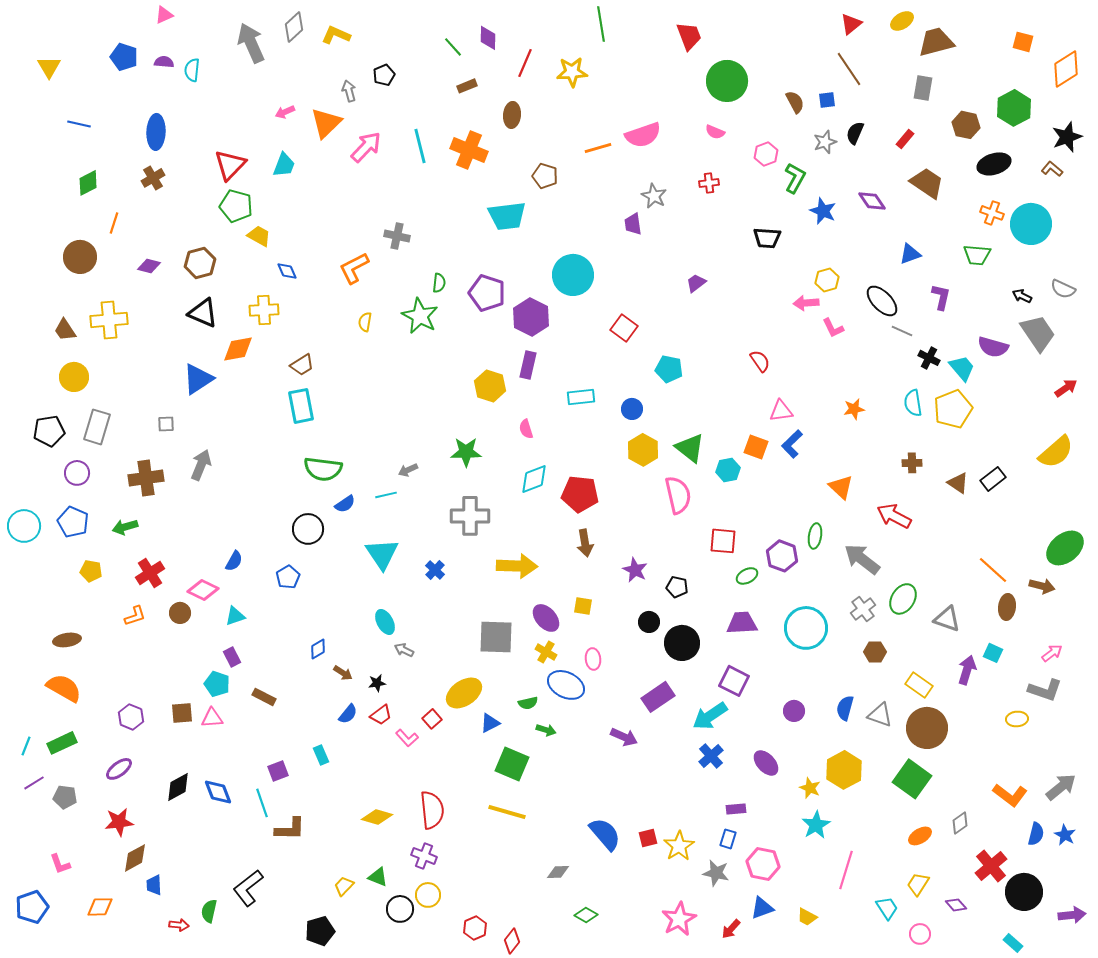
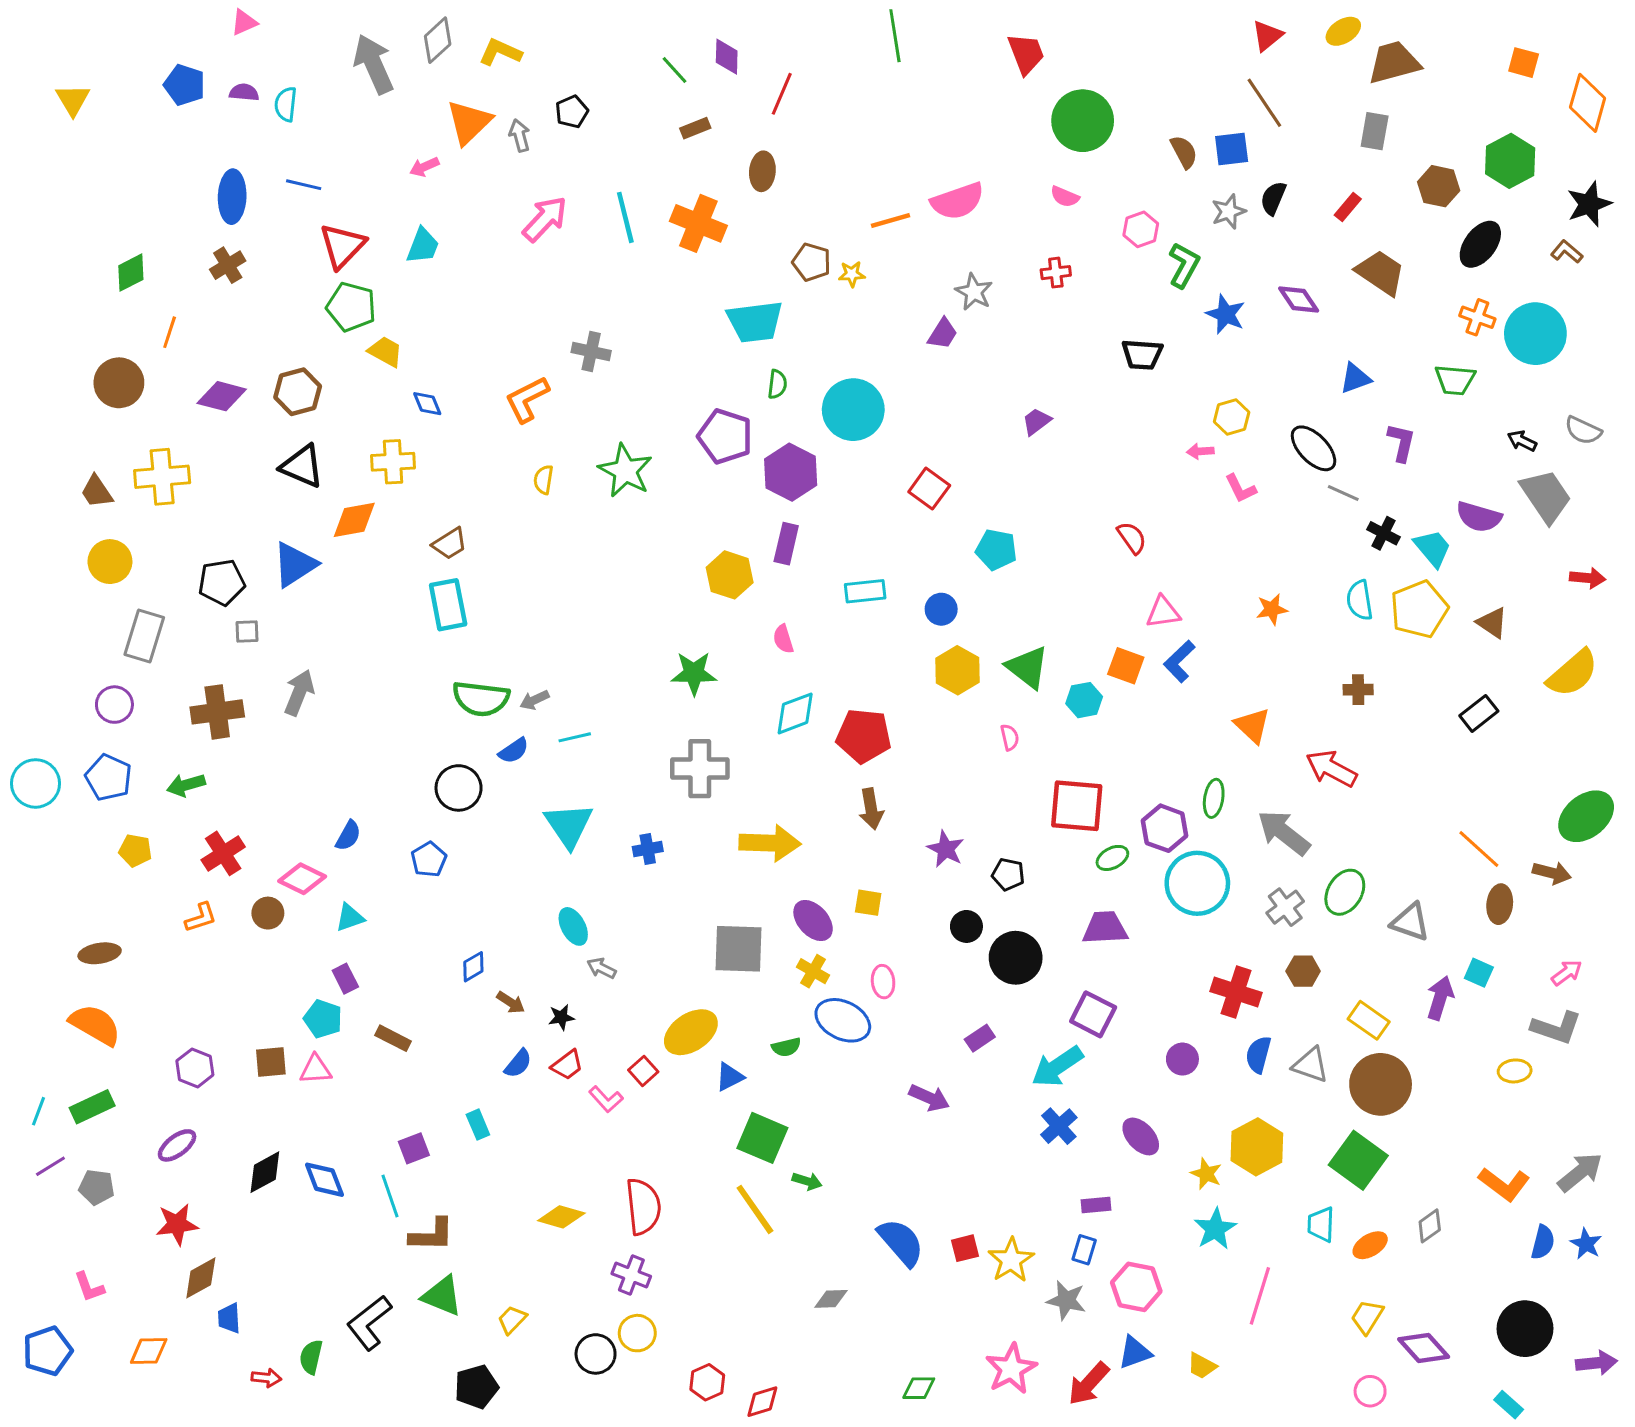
orange diamond: (1066, 69) -> (1588, 103), turned -42
yellow star: (572, 72) -> (852, 274), moved, size x0.6
blue square: (827, 100) -> (1232, 149), size x1.4
orange triangle: (326, 123) -> (469, 122), moved
blue line: (79, 124) -> (304, 185), moved
black ellipse: (994, 164) -> (1480, 244), turned -36
purple trapezoid: (633, 224) -> (943, 334), turned -140
purple diamond: (149, 266) -> (222, 396), size x1.4
green semicircle: (439, 283) -> (777, 384), moved
pink arrow: (806, 303) -> (1200, 451), size x0.7
red arrow: (1066, 388) -> (1588, 578), turned 40
black pentagon: (49, 431) -> (222, 582), moved
gray arrow: (408, 470) -> (534, 700), moved
brown triangle: (958, 483) -> (1492, 623), moved
pink semicircle: (678, 495) -> (1010, 737), size x0.5
red square: (723, 541) -> (1077, 806), size x1.4
blue cross: (435, 570) -> (648, 849), turned 36
cyan circle: (806, 628) -> (1197, 883), moved
purple rectangle: (658, 697) -> (980, 1038), size x0.6
green arrow: (546, 730) -> (807, 1181), moved
yellow line: (507, 812) -> (755, 1209), turned 39
red cross: (991, 866) -> (1236, 992), moved, turned -32
green triangle: (378, 877) -> (442, 1296), moved, size x1.4
purple diamond: (956, 905) -> (1424, 1348), size x1.6
cyan trapezoid: (887, 908) -> (1321, 1224), moved, turned -145
green diamond: (586, 915) -> (919, 1388), moved, turned -30
red arrow: (731, 929) -> (1089, 1384), size x1.5
red diamond: (512, 941) -> (762, 1402), turned 35

